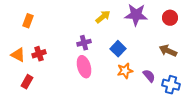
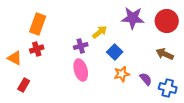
yellow arrow: (103, 17) -> (100, 32), moved
red circle: (170, 18) -> (167, 21), size x1.5
orange rectangle: (28, 21) -> (38, 24), moved, size x1.5
red cross: (39, 54) -> (37, 49), moved

